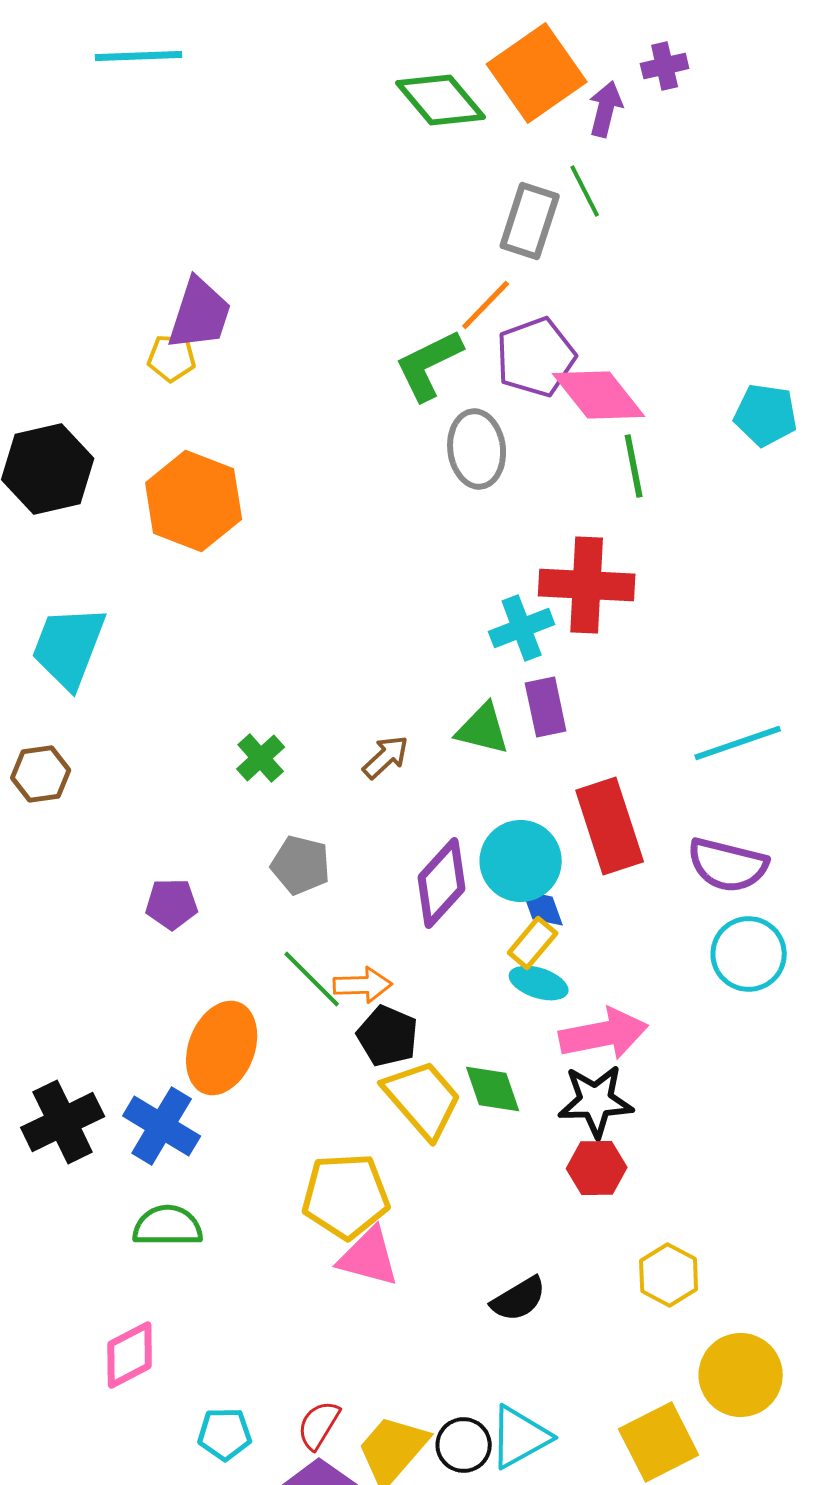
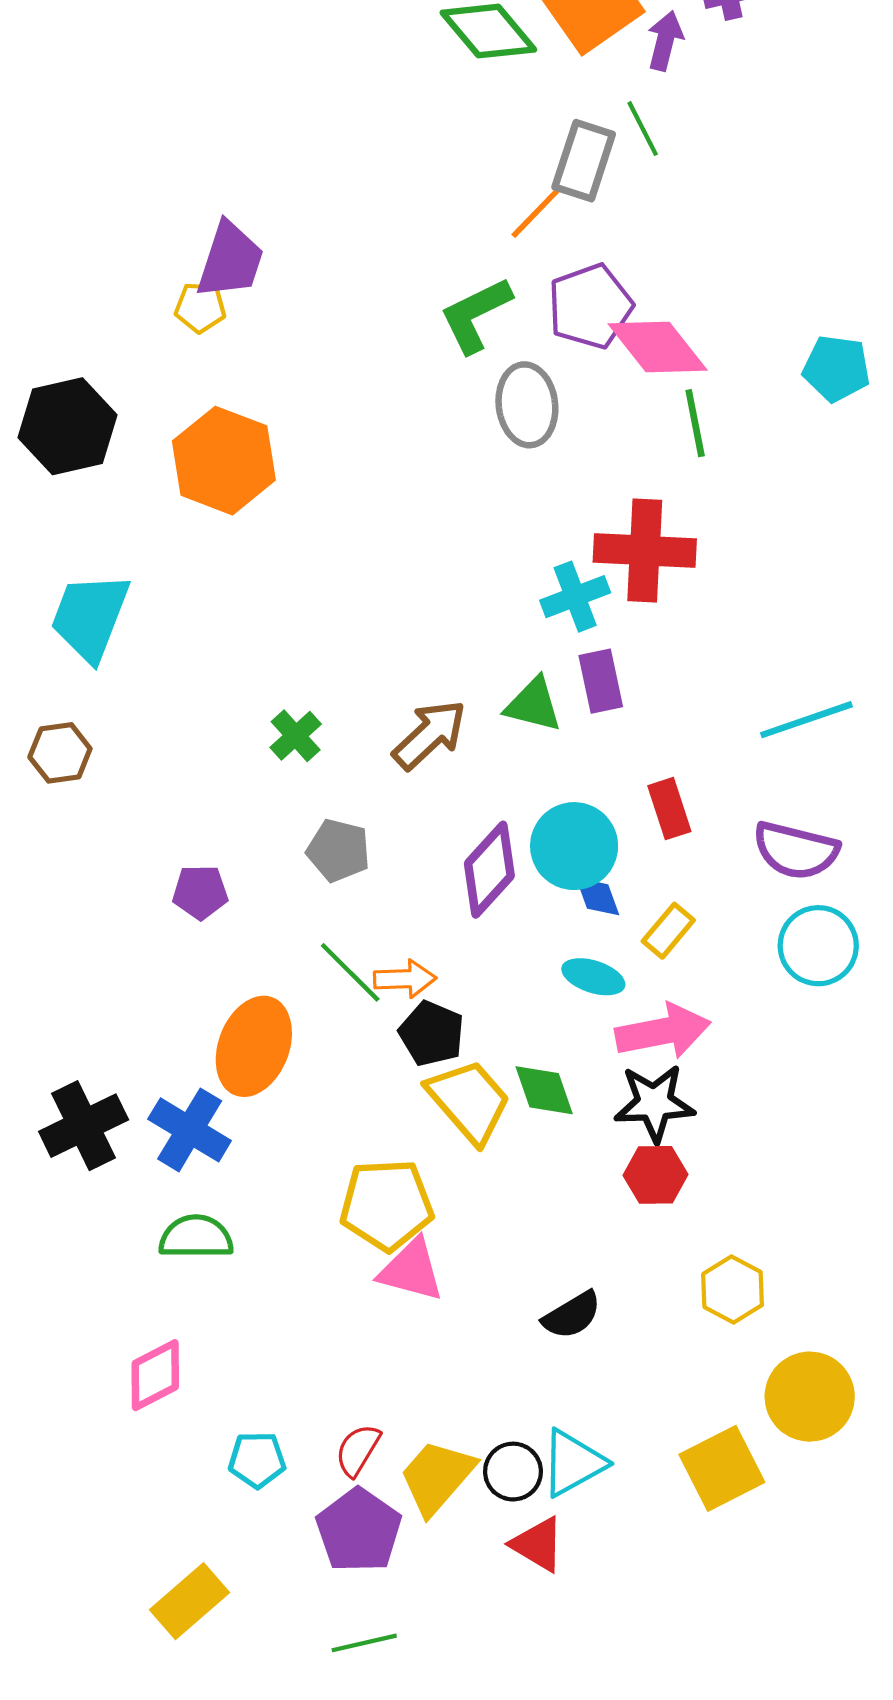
orange line: (486, 305) -> (537, 212), moved
brown arrow: (386, 757) -> (429, 735), size x1.5
red rectangle: (610, 826) -> (669, 809), size x0.6
yellow rectangle: (533, 943) -> (668, 931), moved

